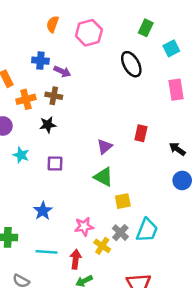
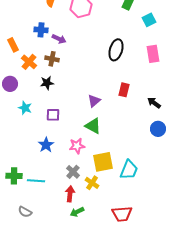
black ellipse: (131, 64) -> (116, 50), moved, turned 45
orange cross: (26, 99) -> (29, 62), turned -35
yellow square: (123, 201) -> (103, 162), moved, size x1.5
blue star: (43, 211) -> (46, 145), moved
pink star: (84, 226) -> (77, 146), moved
gray cross: (120, 233) -> (73, 172), moved
cyan line: (47, 252) -> (36, 181), moved

